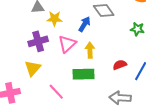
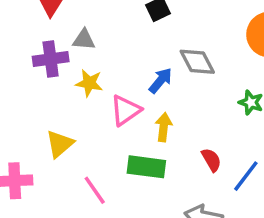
yellow star: (55, 19) -> (89, 83), moved
purple cross: (38, 41) -> (51, 59), moved
red semicircle: (120, 65) -> (211, 160), turned 72

